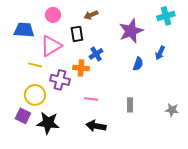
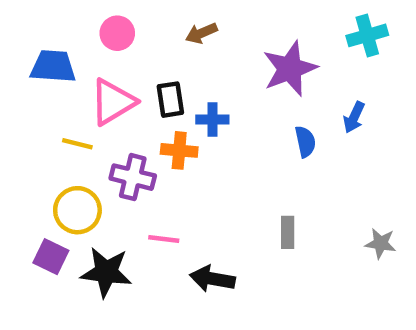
black rectangle: (77, 34) -> (170, 100), moved
blue cross: (96, 54) -> (212, 119), turned 32
blue semicircle: (138, 64) -> (305, 142), turned -32
pink line: (91, 99) -> (164, 239), moved

